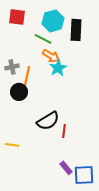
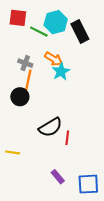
black rectangle: (76, 30) -> (80, 32), turned -30
green line: (43, 39) -> (39, 32), moved
gray cross: (12, 67) -> (25, 63), moved, turned 32
purple rectangle: (66, 168) -> (58, 177), moved

